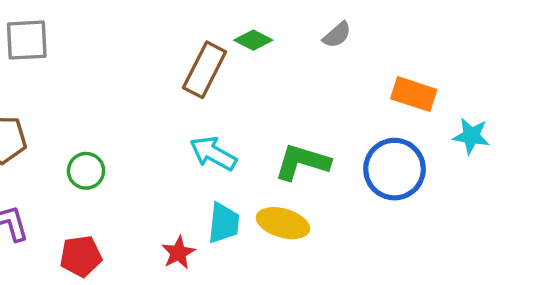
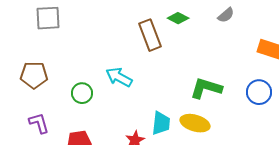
brown rectangle: (205, 70) -> (150, 35), turned -48
cyan arrow: (213, 153) -> (119, 77), moved
blue circle: (395, 169) -> (259, 92), size x0.7

